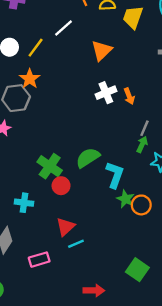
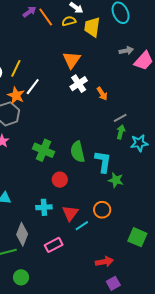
white line: (63, 28) -> (33, 87), moved
white cross: (106, 93) -> (79, 84), moved
gray line: (145, 128) -> (120, 118), turned 48
green semicircle: (88, 158) -> (78, 152), turned -60
green cross: (50, 166) -> (43, 150), moved
cyan cross: (24, 203) -> (44, 207), moved
orange circle: (141, 205) -> (102, 210), moved

